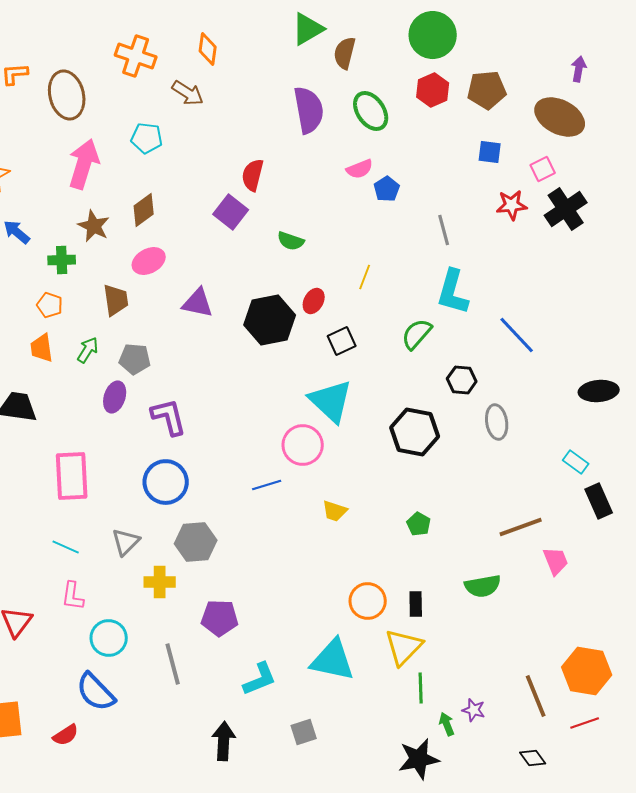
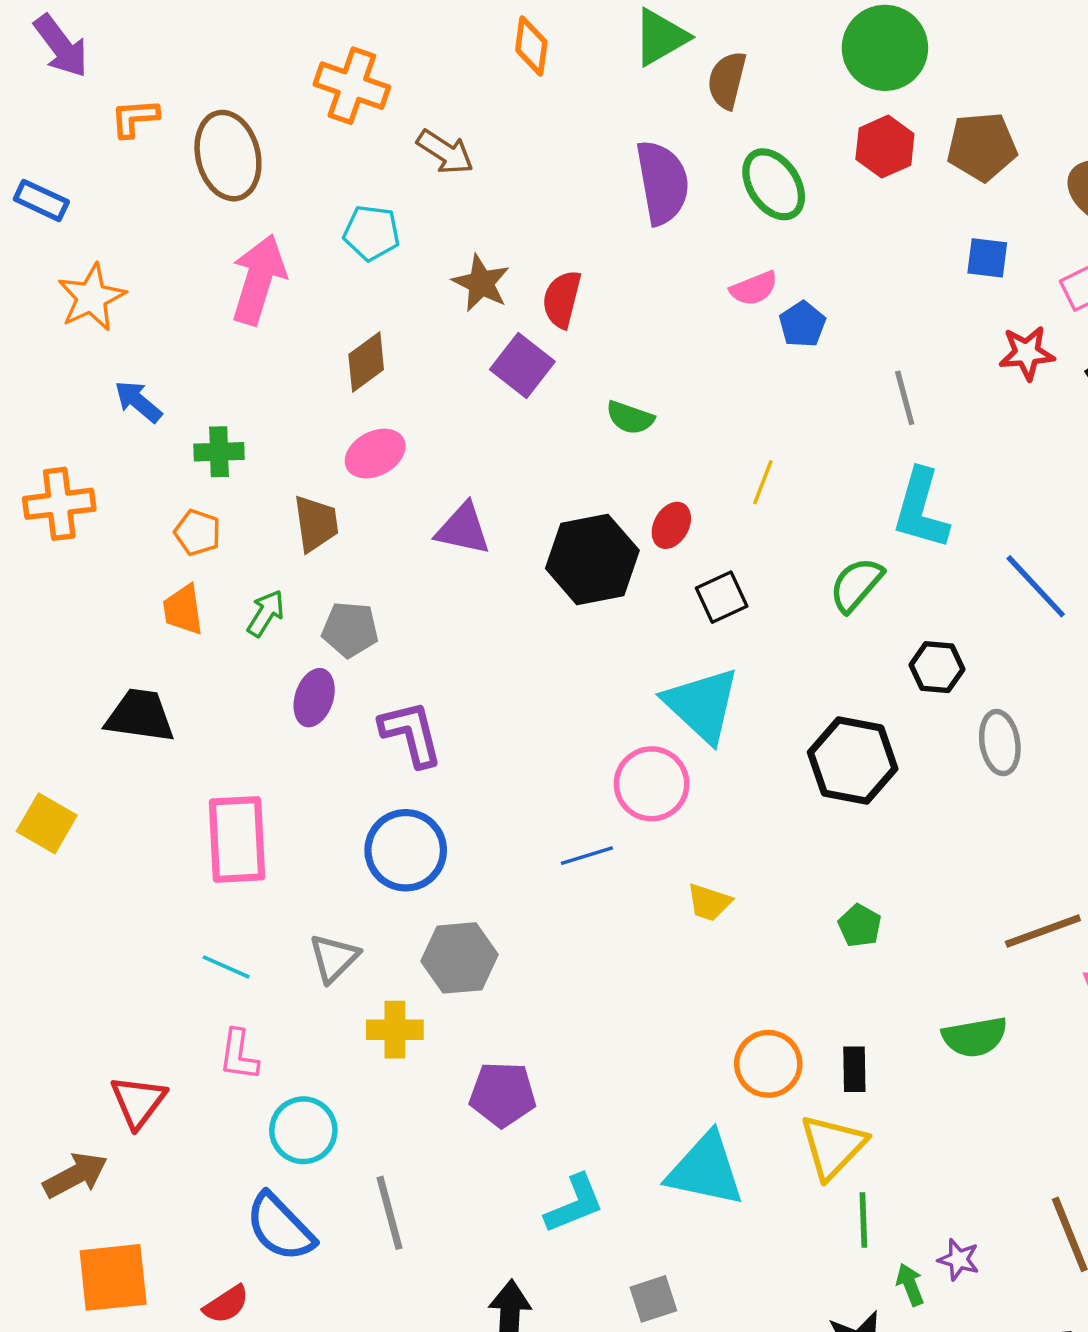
orange diamond: (208, 49) -> (531, 46), moved
brown star: (94, 226) -> (481, 283), moved
gray line: (173, 664) -> (390, 1213), moved

